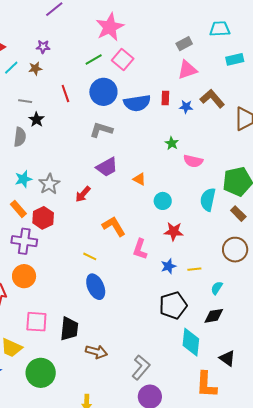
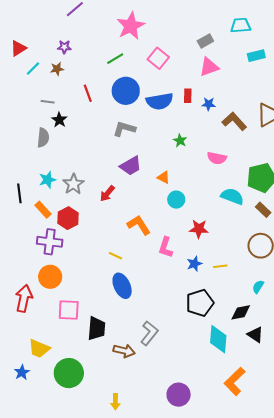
pink square: (123, 59) -> (158, 58), moved
brown L-shape: (212, 99) -> (234, 121), moved
green star: (172, 143) -> (180, 141), moved
cyan semicircle: (208, 200) -> (232, 196), turned 100
cyan circle: (163, 201) -> (176, 200), moved
cyan semicircle: (217, 288) -> (258, 287), moved
pink square: (36, 322) -> (69, 310), moved
black triangle: (227, 358) -> (255, 335), moved
gray L-shape: (141, 367) -> (149, 333), moved
orange L-shape: (206, 385) -> (235, 381), turned 44

